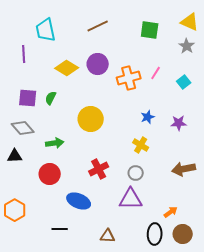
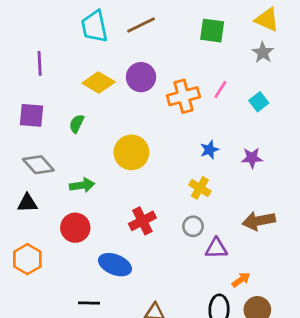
cyan trapezoid: (46, 30) -> (94, 26), moved
purple square: (28, 98) -> (31, 115), moved
purple triangle: (131, 199) -> (216, 248), moved, size x0.7
orange hexagon: (15, 210) -> (27, 259), moved

